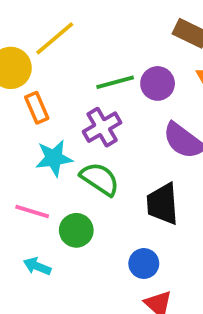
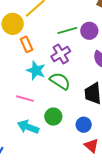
cyan star: (54, 158) -> (36, 71), turned 30
green circle: (76, 230) -> (53, 117), moved
cyan arrow: (37, 266) -> (28, 127), size x1.5

